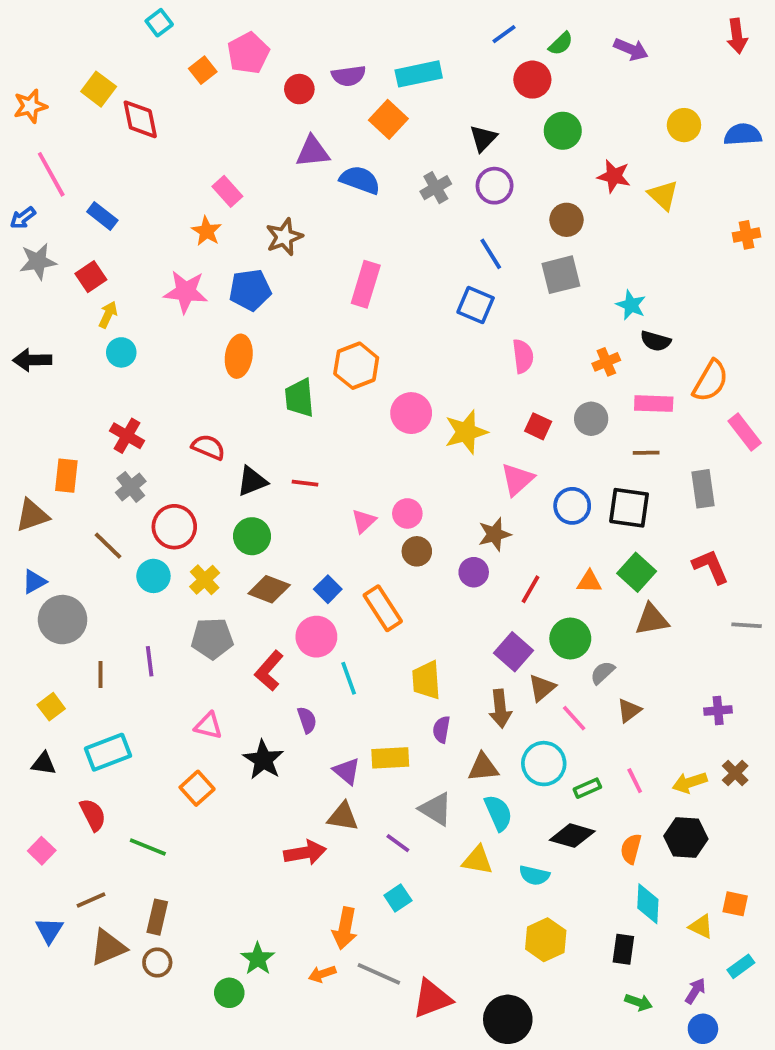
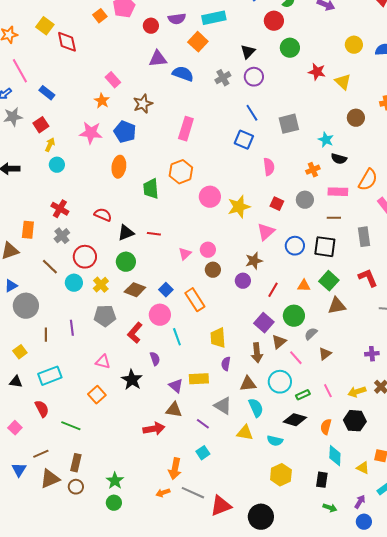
brown circle: (567, 220) -> (356, 118), moved
blue pentagon: (250, 290) -> (125, 132), turned 30
green star: (258, 959) -> (115, 481), moved

